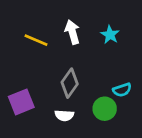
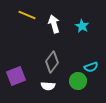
yellow line: (36, 40) -> (27, 15), moved

